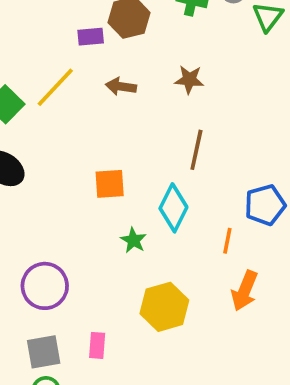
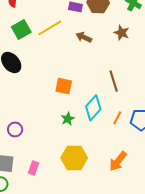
brown star: (189, 80) -> (122, 33), moved
brown line: (196, 150) -> (114, 81), turned -45
orange line: (227, 241) -> (117, 118), moved
purple circle: (45, 286) -> (15, 129), size x0.6

